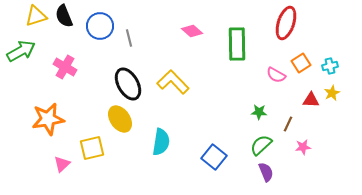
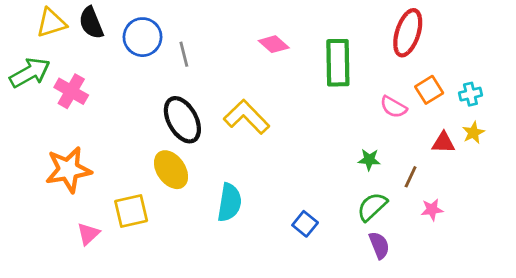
pink cross: (65, 67) -> (71, 91), moved
blue square: (214, 157) -> (305, 224), size x0.7

